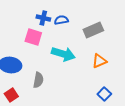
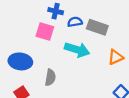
blue semicircle: (61, 20) -> (75, 22), moved
gray rectangle: (93, 30) -> (97, 27), moved, turned 42

